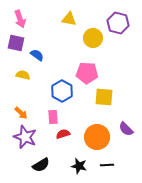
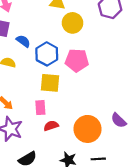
yellow circle: (93, 38) -> (73, 23), moved
blue hexagon: (62, 91) -> (47, 54), moved
yellow square: (104, 97) -> (50, 83), moved

